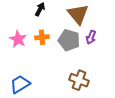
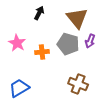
orange cross: (42, 37) -> (42, 52), moved

